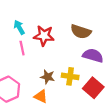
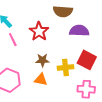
red star: (44, 36) -> (39, 31), moved, turned -30
yellow cross: (70, 76) -> (65, 67), moved

